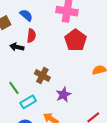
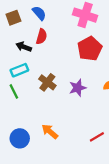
purple star: (63, 95) -> (78, 88), moved
cyan rectangle: (28, 102) -> (19, 70), moved

